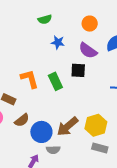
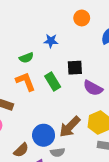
green semicircle: (45, 19) -> (26, 58), moved
purple semicircle: (88, 51) -> (93, 88), moved
brown semicircle: (22, 120) -> (21, 150), moved

